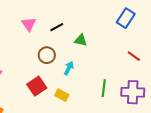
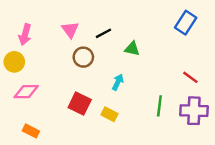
brown circle: (47, 55) -> (83, 57), moved
red line: (134, 56) -> (190, 77), moved
red square: (37, 86) -> (80, 104), turned -30

